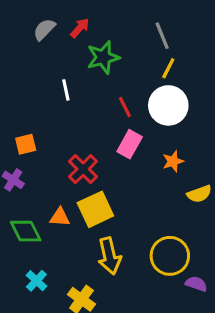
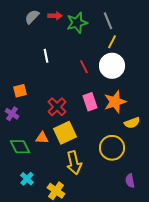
red arrow: (80, 28) -> (55, 16), turned 48
green star: (103, 57) -> (77, 23), moved
pink rectangle: (130, 144) -> (90, 102), moved, turned -48
orange star: (173, 161) -> (115, 102), size x1.6
yellow circle: (170, 256) -> (112, 148), moved
purple semicircle: (196, 284) -> (130, 181), turned -120

